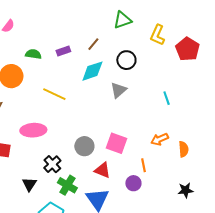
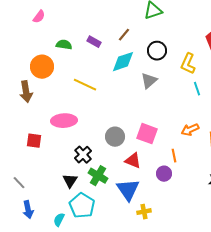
yellow L-shape: (158, 35) -> (188, 64), moved
purple rectangle: (63, 51) -> (94, 42), turned 48
black triangle: (29, 184) -> (70, 181), moved

